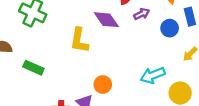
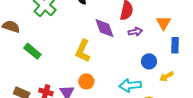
blue circle: (170, 28) -> (149, 61), moved
yellow L-shape: (79, 40) -> (83, 51), moved

